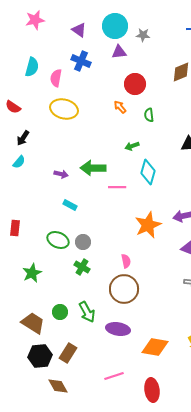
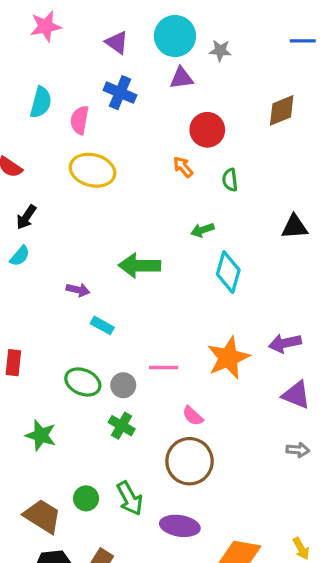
purple arrow: (61, 174) -> (78, 290), moved
pink line: (117, 187) -> (164, 367), moved
pink semicircle: (126, 261) -> (193, 416), turned 144
green star: (32, 273) -> (41, 435), turned -30

